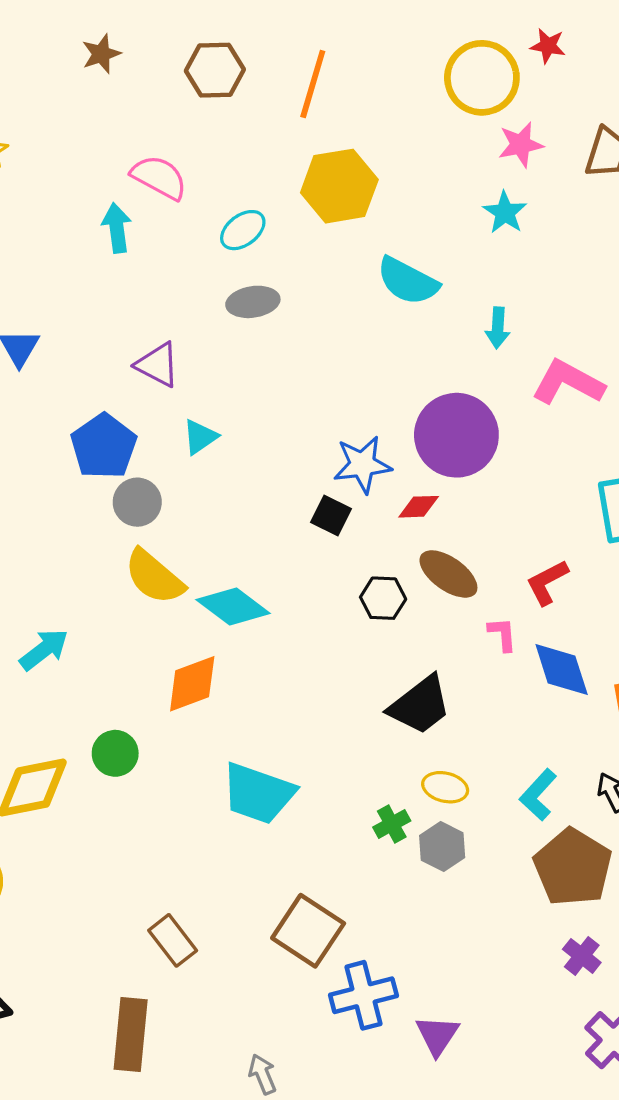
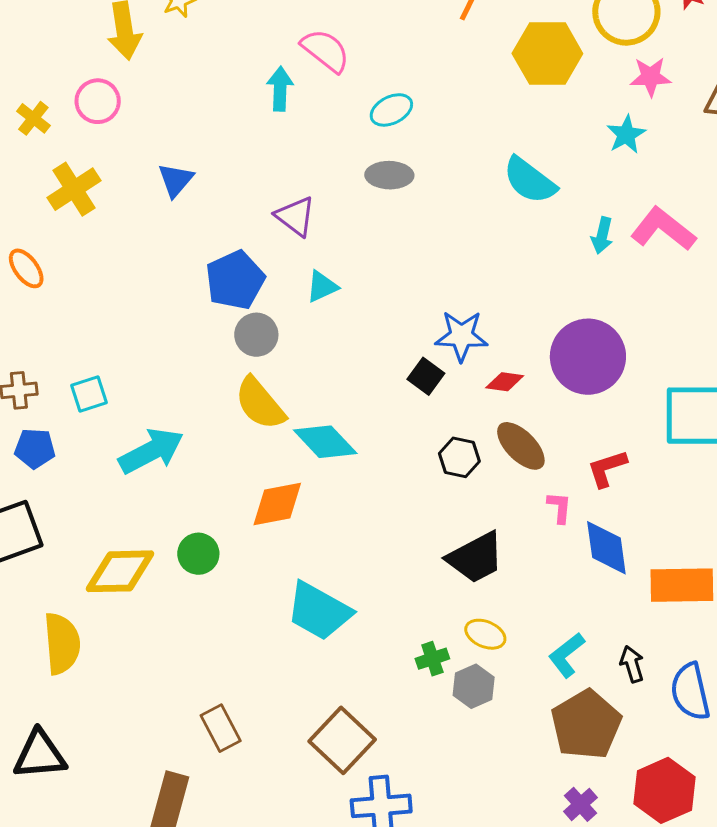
yellow hexagon: (339, 186) -> (547, 53), moved
pink L-shape: (568, 382) -> (663, 229), moved
purple circle: (456, 435) -> (588, 357), moved
cyan arrow: (44, 650) -> (151, 451), size x1.4

